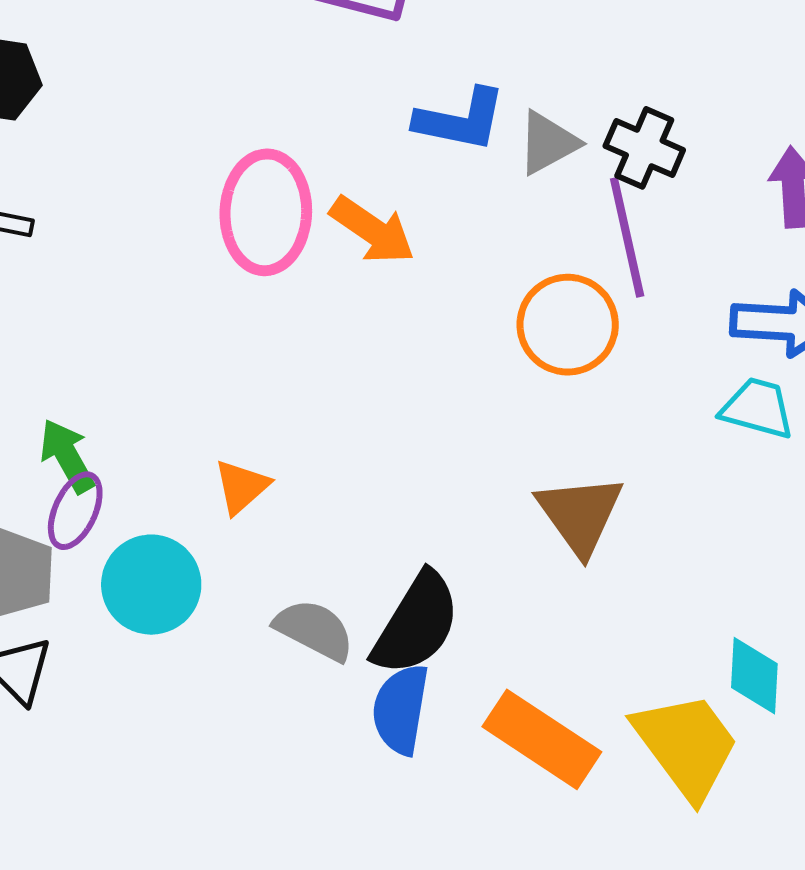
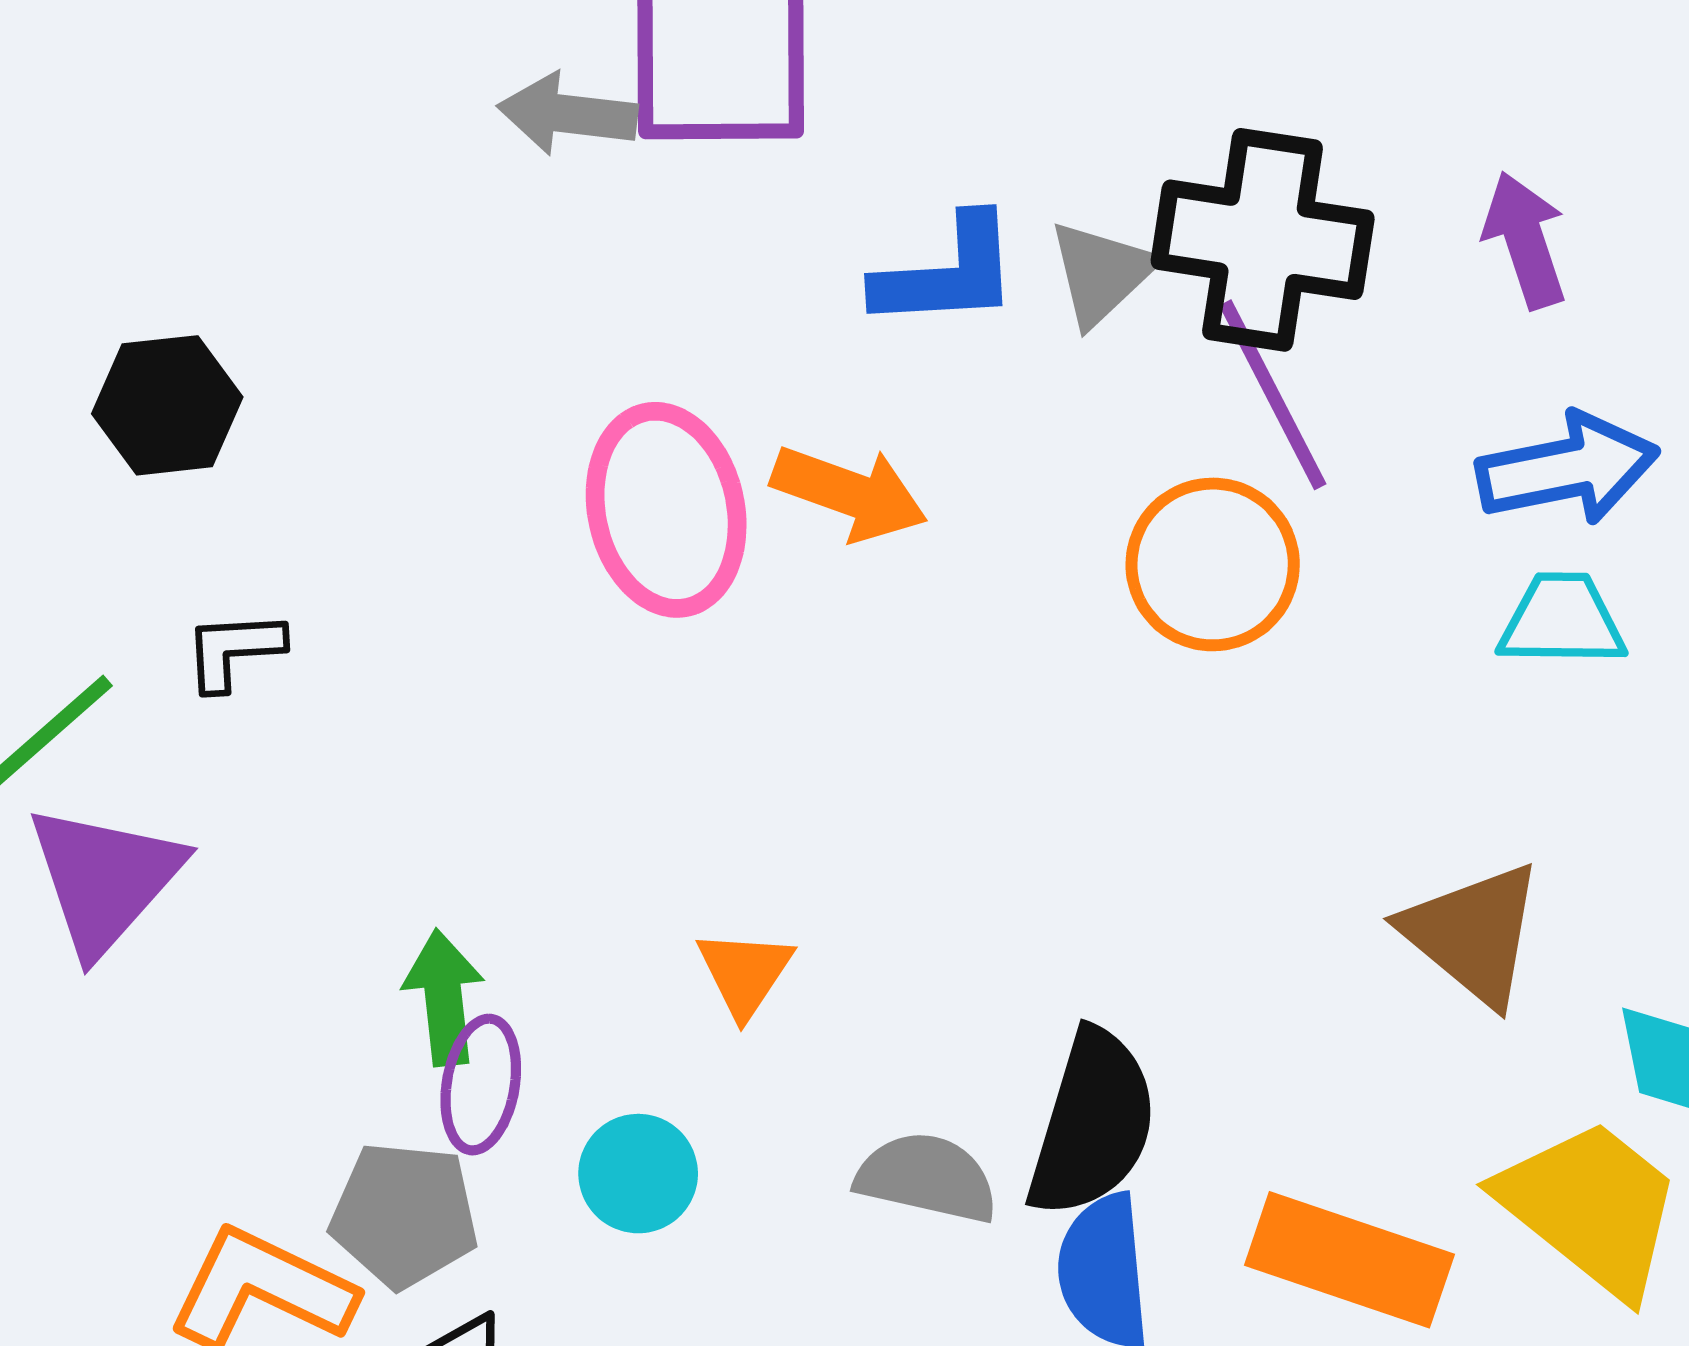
black cross: (644, 148) -> (1263, 240), size x1.6
green arrow: (67, 456) -> (444, 998), turned 38
brown triangle: (580, 514) -> (1473, 934), moved
cyan circle: (151, 585) -> (638, 1174), size x0.7

